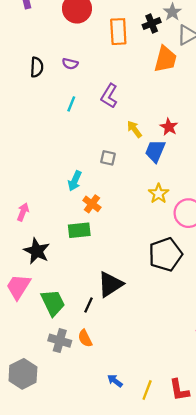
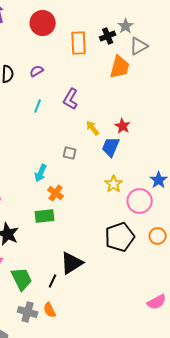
purple semicircle: (70, 64) -> (37, 71), turned 136

